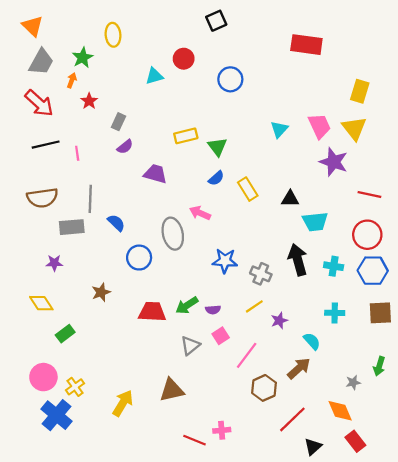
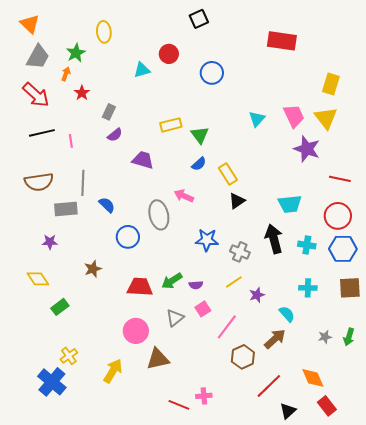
black triangle: (290, 199) -> (237, 201), moved, turned -36
pink circle: (43, 377) -> (136, 331), moved
gray star: (353, 382) -> (325, 337), moved

